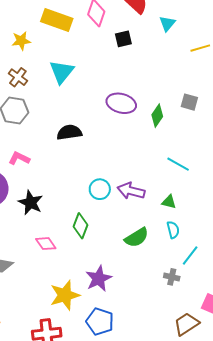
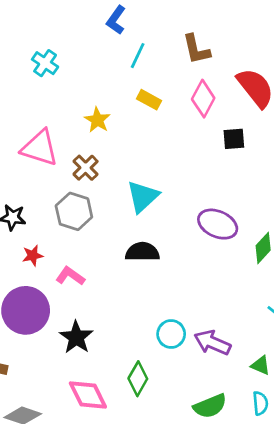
yellow rectangle: (57, 20) -> (149, 100), size x0.6
yellow star: (21, 41) -> (97, 120), turned 30
cyan triangle: (62, 72) -> (143, 197), moved
pink diamond: (46, 244) -> (88, 395), size x1.4

